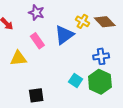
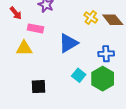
blue triangle: (64, 35) -> (68, 43), moved
pink rectangle: (37, 41) -> (36, 28), moved, turned -49

